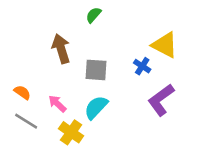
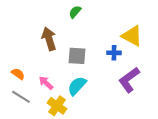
blue cross: (142, 66) -> (114, 53), turned -32

